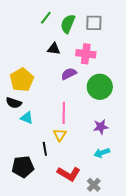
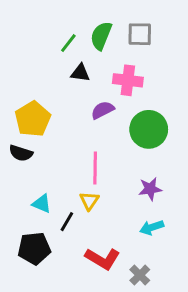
green line: (46, 18) -> (68, 43), moved
cyan triangle: (27, 118) -> (42, 204), moved
black line: (45, 149) -> (67, 222), turned 40

